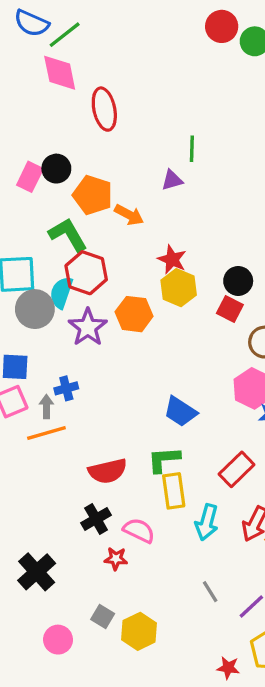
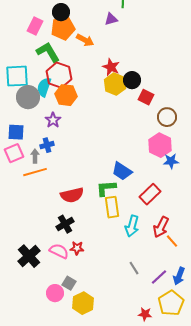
black circle: (56, 169) -> (61, 12), moved
pink rectangle: (30, 177) -> (35, 26), moved
orange pentagon: (93, 195) -> (63, 28), turned -30
black circle: (238, 281) -> (132, 80), moved
orange hexagon: (134, 314) -> (66, 95), moved
purple star: (88, 327) -> (53, 120), moved, size x0.7
blue trapezoid: (180, 412) -> (122, 171), moved
pink semicircle: (139, 531) -> (59, 251), moved
yellow hexagon: (139, 631) -> (83, 303), moved
pink circle: (58, 640) -> (55, 293), moved

